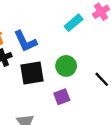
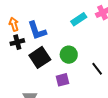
black square: (32, 73) -> (40, 57), turned -30

